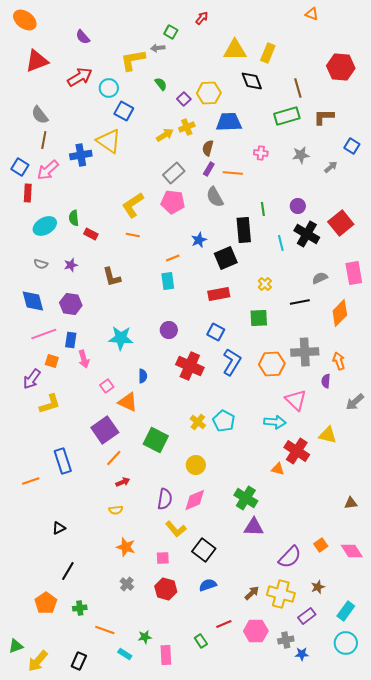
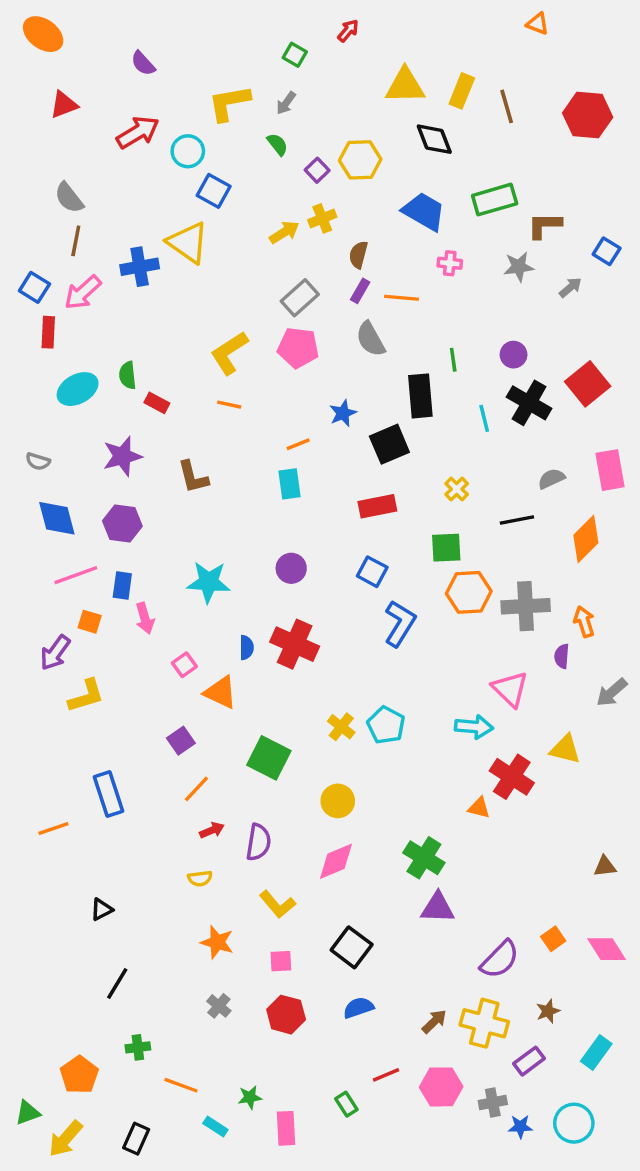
gray arrow: (158, 48) -> (286, 103), moved, turned -48
red triangle: (37, 61) -> (64, 105), size x0.7
brown line: (298, 88) -> (507, 106), moved
brown L-shape: (324, 117) -> (545, 225), moved
blue trapezoid: (229, 122) -> (424, 212), moved, turned 32
gray semicircle: (41, 264) -> (38, 461), moved
purple star: (71, 265) -> (122, 456), size x1.6
orange hexagon: (272, 364) -> (469, 592), moved
red cross: (190, 366) -> (295, 644), moved
purple square: (105, 430) -> (181, 741), size x0.6
purple semicircle: (165, 499) -> (258, 842), moved
yellow L-shape: (176, 529) -> (277, 904), moved
orange pentagon: (46, 603) -> (79, 1075), moved
cyan circle: (346, 643) -> (574, 1123), moved

